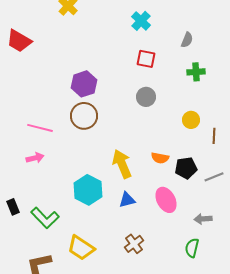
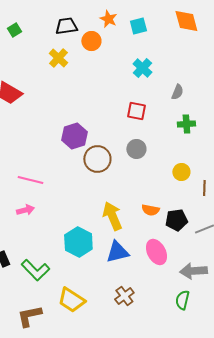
cyan cross: (141, 21) -> (142, 68), moved
brown circle: (84, 116) -> (97, 159), moved
blue triangle: (127, 200) -> (117, 252), size x1.4
gray arrow: (203, 219) -> (193, 271), size x1.5

